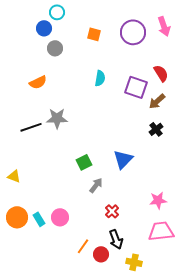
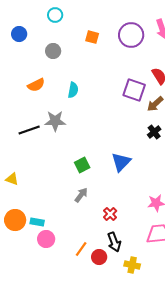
blue circle: (44, 28) -> (19, 34), moved
cyan semicircle: (100, 78) -> (73, 90), moved
gray arrow: (96, 185) -> (81, 195), moved
pink circle: (60, 217) -> (46, 239), moved
cyan rectangle: (39, 219) -> (37, 222), turned -48

